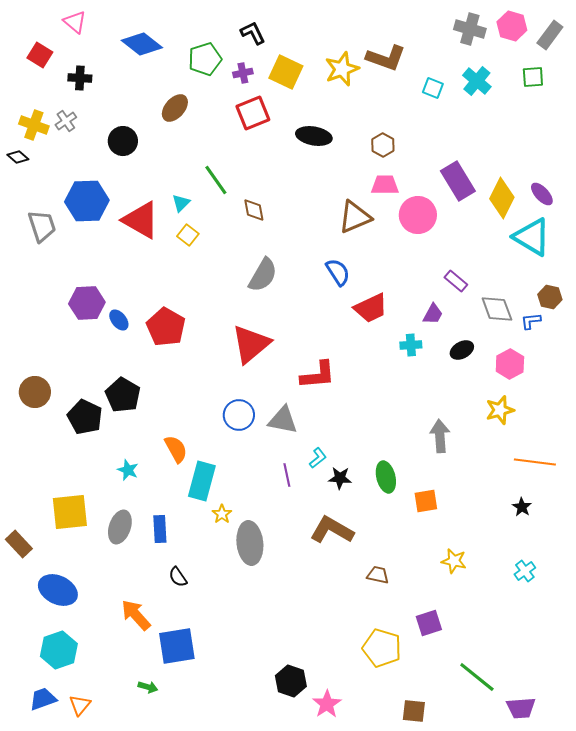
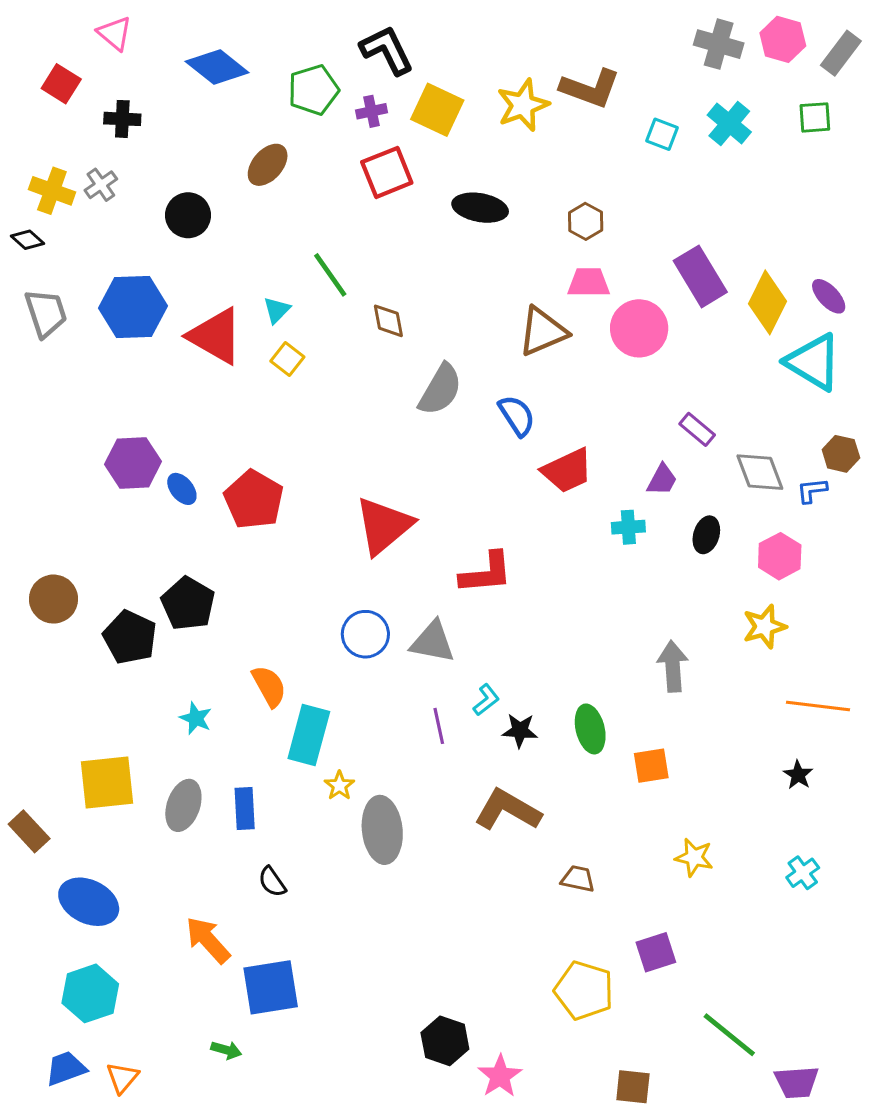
black L-shape: (253, 33) -> (387, 50), size x1.4
gray trapezoid: (42, 226) -> (46, 313), moved
gray semicircle: (263, 275) -> (440, 390), moved
black ellipse: (462, 350) -> (706, 535), turned -45

